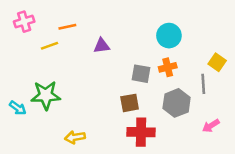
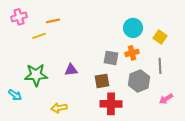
purple triangle: (102, 46) -> (71, 70), moved
yellow square: (217, 62) -> (160, 37), moved
cyan arrow: (18, 108) -> (15, 95), moved

